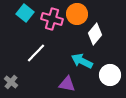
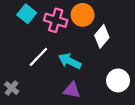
cyan arrow: (82, 61) -> (70, 61), moved

